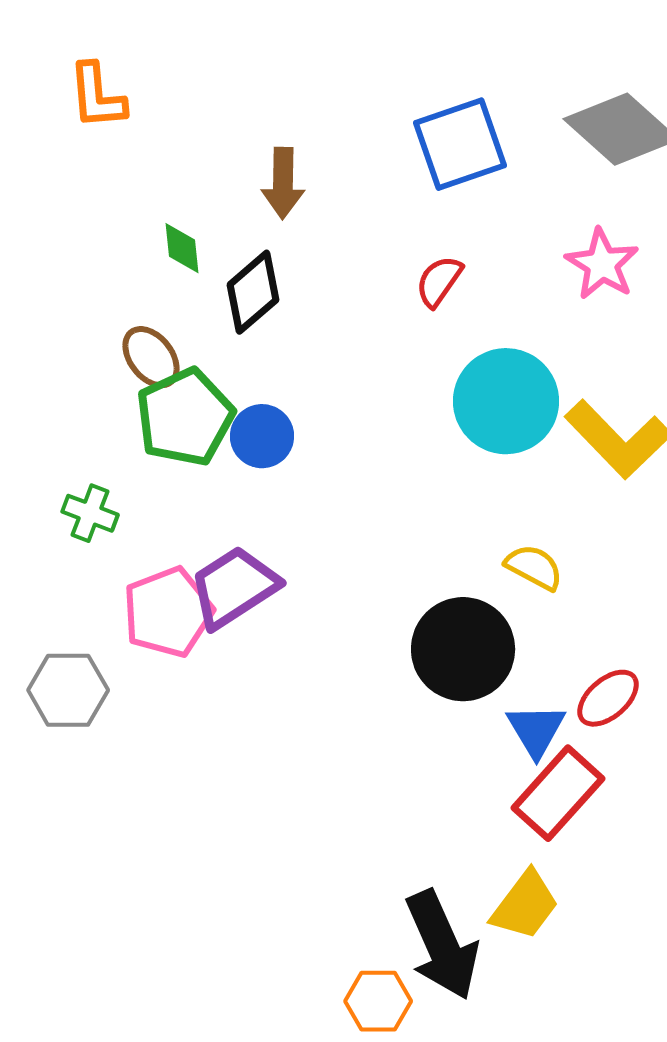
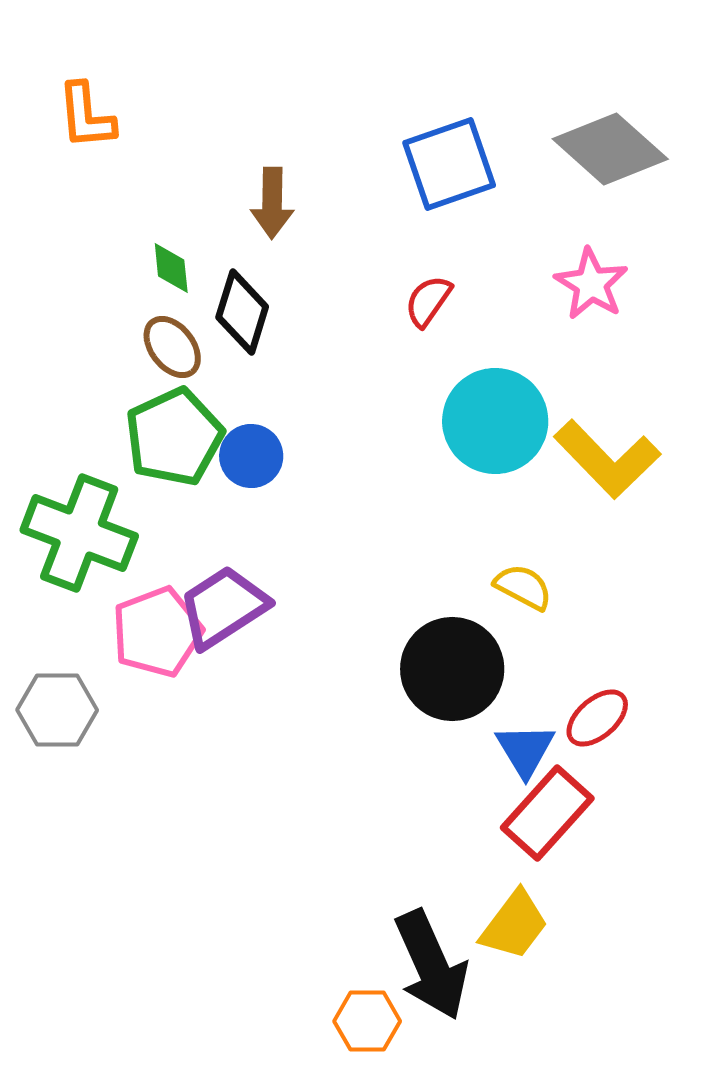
black diamond: (253, 292) -> (242, 312), turned -32
brown ellipse: (151, 357) -> (172, 347), moved
green cross: (90, 513) -> (79, 533), size x2.0

